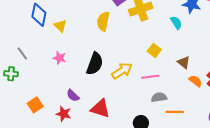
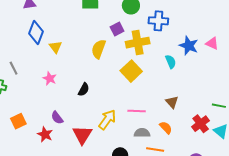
yellow square: (154, 50) -> (131, 71), moved, size x1.5
black semicircle: (95, 64) -> (84, 90), size x0.6
yellow arrow: (122, 71) -> (107, 120), moved, turned -30
orange semicircle: (195, 81) -> (166, 128), moved
red triangle: (100, 109) -> (82, 135), turned 35

